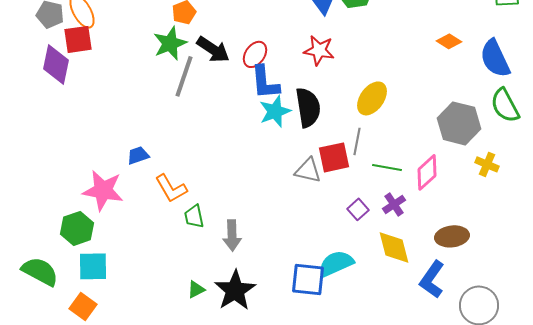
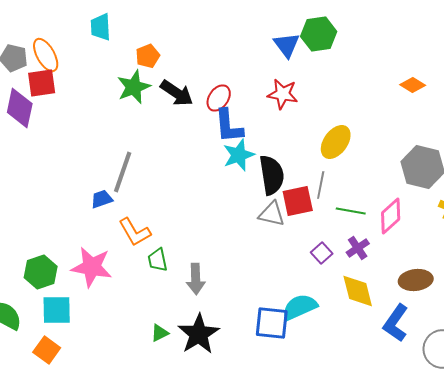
gray line: (184, 76) -> (123, 172), moved
black semicircle: (308, 107) -> (272, 175), moved
pink star: (103, 190) -> (92, 267), moved

